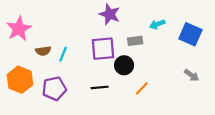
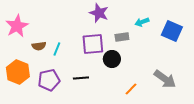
gray arrow: (192, 75) -> (165, 79), moved, size x1.6
black line: (100, 87) -> (81, 78), moved
orange line: (142, 89) -> (131, 89), moved

